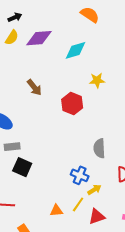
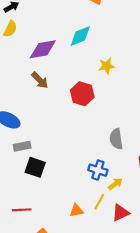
purple diamond: (39, 38) -> (43, 49), moved

